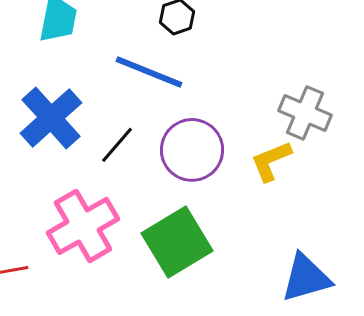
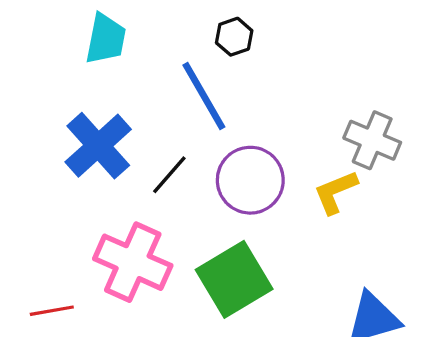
blue line: (149, 72) -> (204, 96), turned 38
pink cross: (83, 226) -> (133, 262), turned -36

